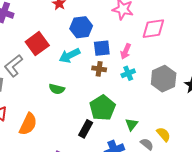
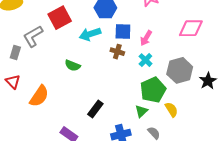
pink diamond: (153, 29) -> (191, 28), moved
cyan cross: (128, 73) -> (145, 60), turned -32
green pentagon: (102, 108) -> (153, 90), moved
yellow semicircle: (164, 134) -> (171, 110), moved

